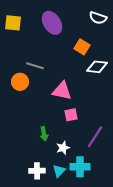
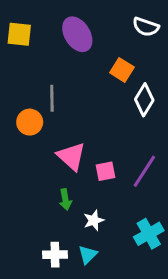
gray line: (35, 66) -> (52, 98), turned 72
white diamond: (97, 67) -> (144, 100), turned -65
pink triangle: (62, 91) -> (71, 156), moved, turned 30
purple line: (95, 137) -> (144, 171), moved
cyan cross: (80, 167) -> (149, 234), moved, turned -30

